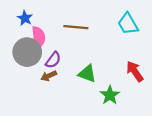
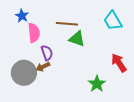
gray circle: (27, 52) -> (24, 73), moved
purple semicircle: (53, 60) -> (47, 53), turned -56
green triangle: (87, 74) -> (77, 39), moved

